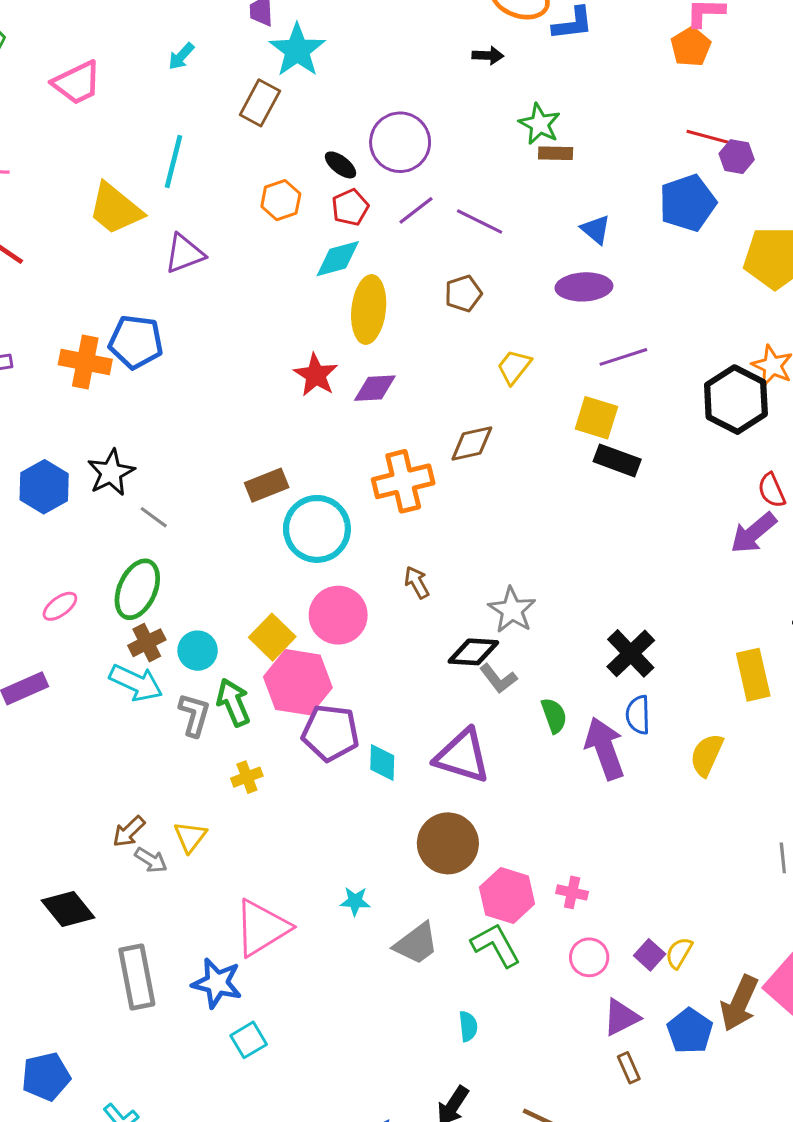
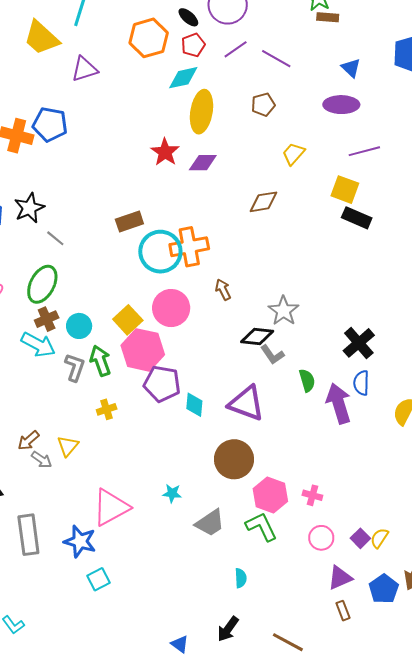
orange hexagon: (281, 200) -> (149, 38), size x1.5
orange cross: (403, 481) -> (189, 247), moved

